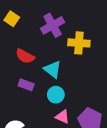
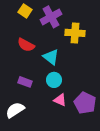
yellow square: (12, 19) -> (25, 11), moved
purple rectangle: (26, 85) -> (25, 82), moved

